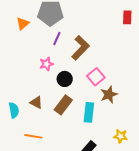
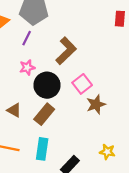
purple line: (57, 38) -> (27, 38), moved
black circle: (65, 79) -> (47, 85), size x1.5
cyan rectangle: (89, 112) -> (42, 149), moved

